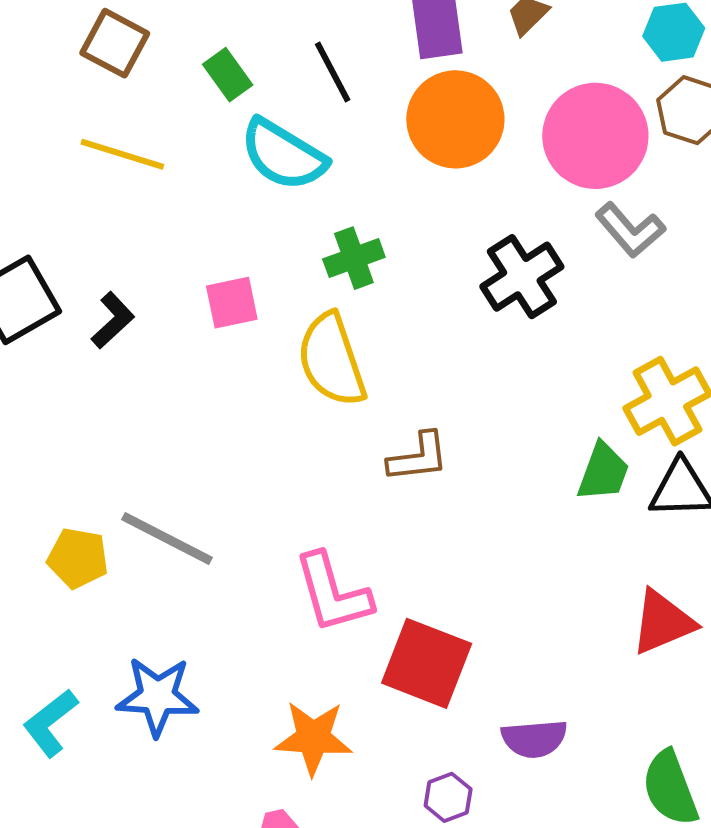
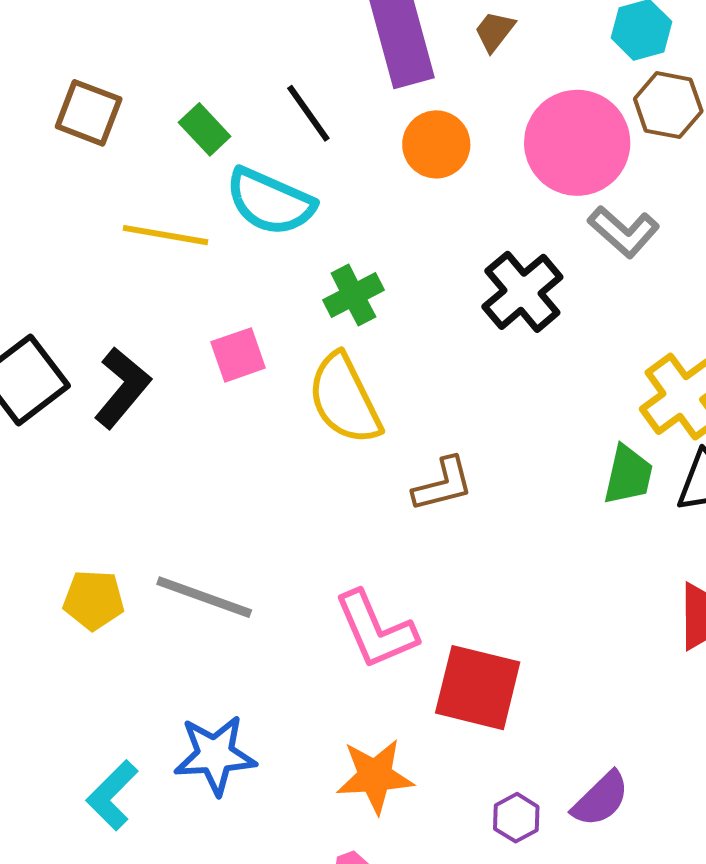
orange circle: (455, 119) -> (436, 144), size x0.7
yellow line: (122, 154) -> (165, 235), moved
black L-shape: (113, 320) -> (122, 388), size x1.4
yellow pentagon: (78, 558) -> (94, 600), moved
purple semicircle: (534, 739) -> (601, 799), moved, turned -32

